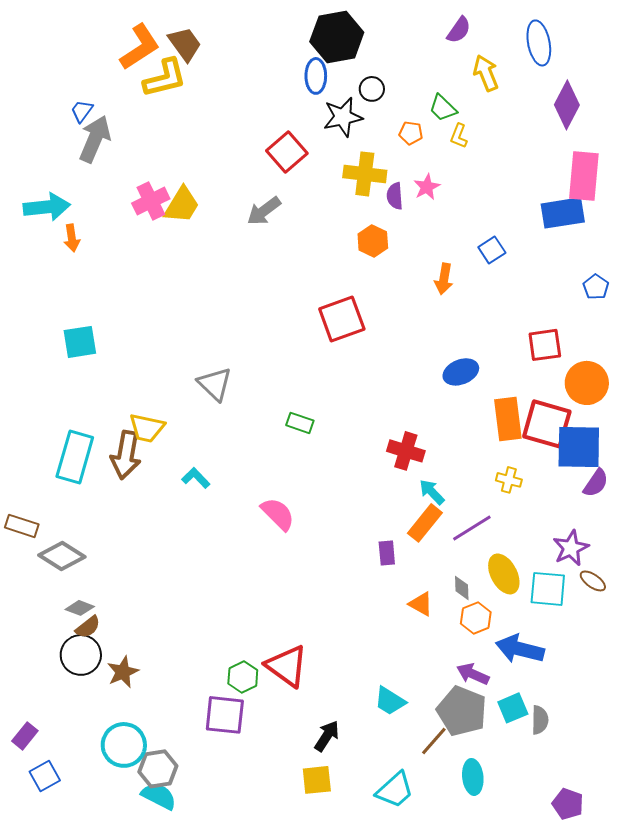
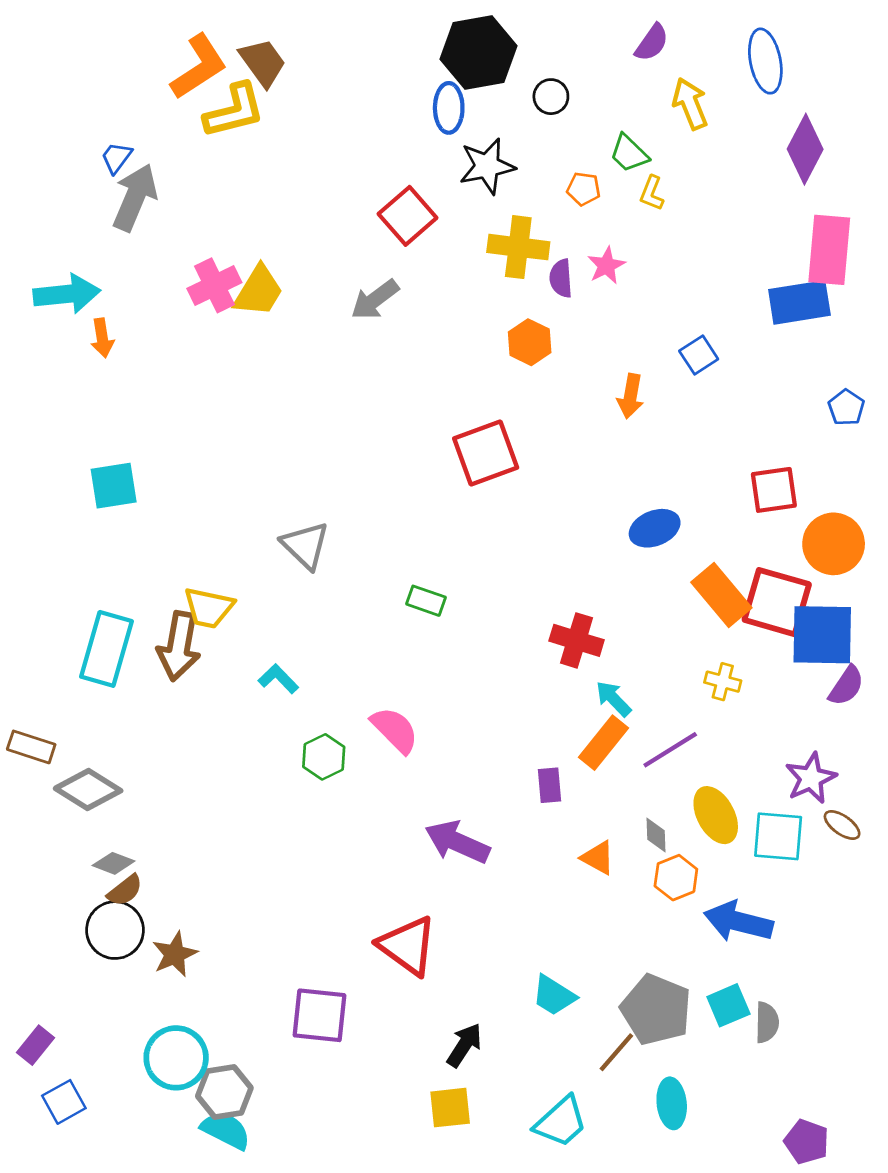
black circle: (372, 89) -> (551, 97), moved
orange rectangle: (508, 419) -> (721, 595), turned -33
purple arrow: (473, 674) -> (457, 842), moved, size x1.4
green hexagon: (243, 677) -> (324, 757), moved

